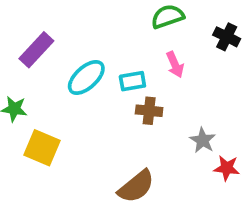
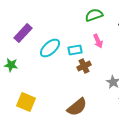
brown cross: (149, 111) -> (84, 66), turned -32
yellow square: (42, 148) -> (26, 102), moved

